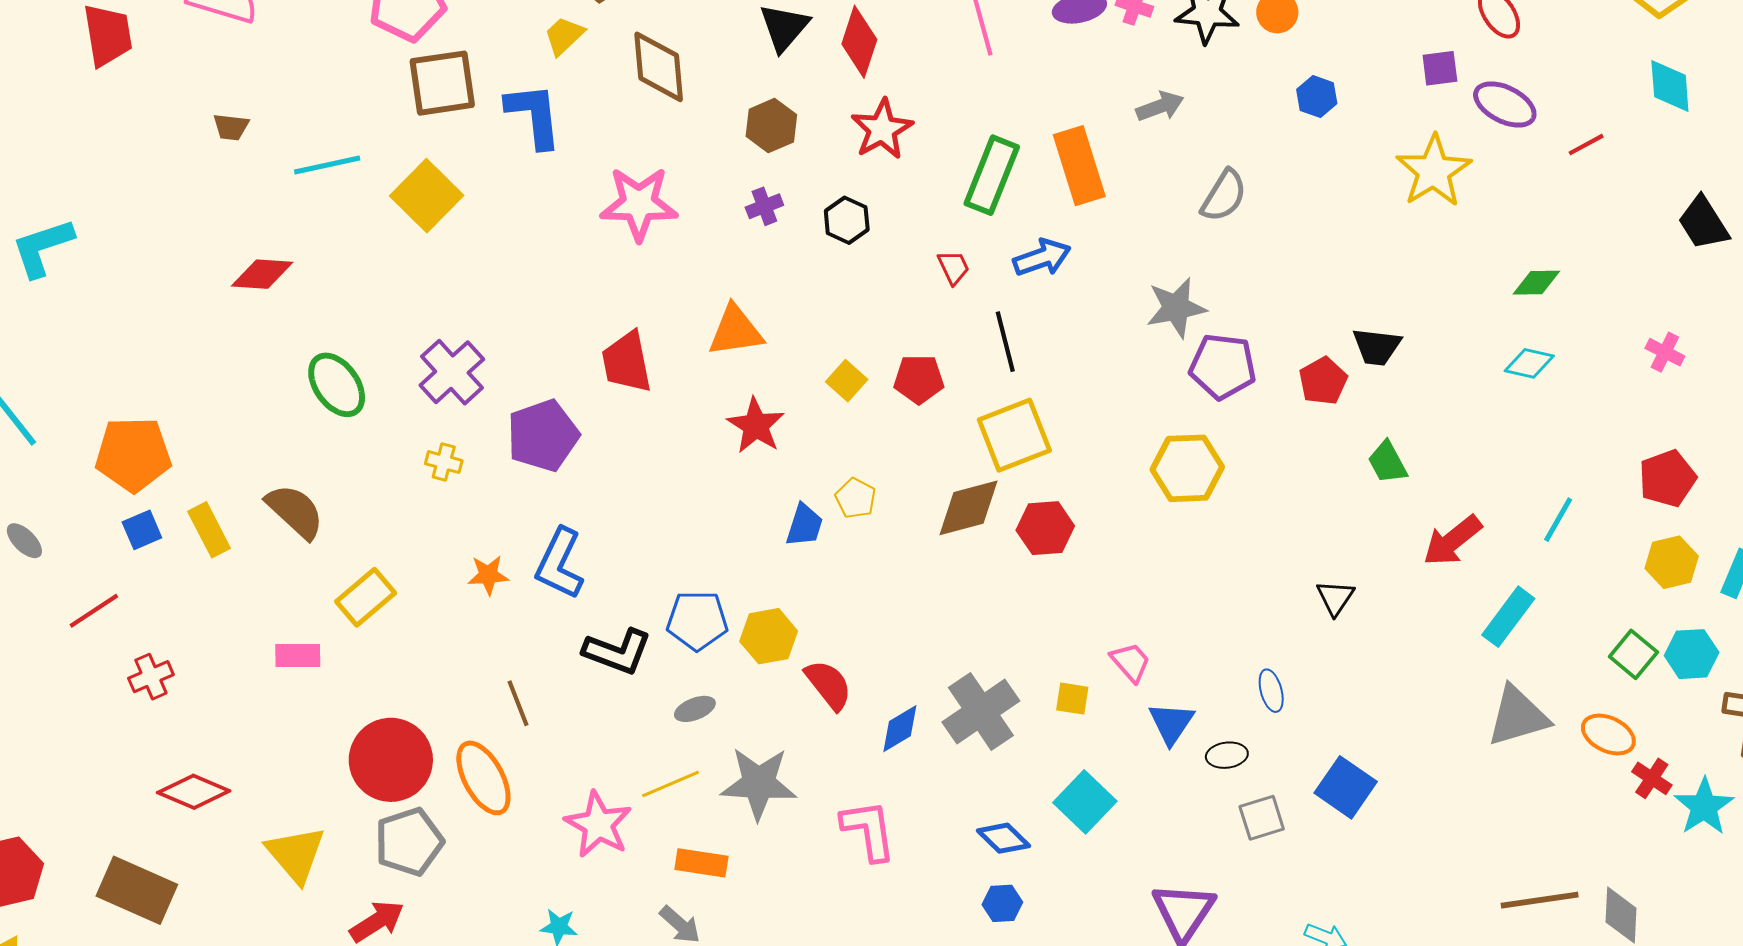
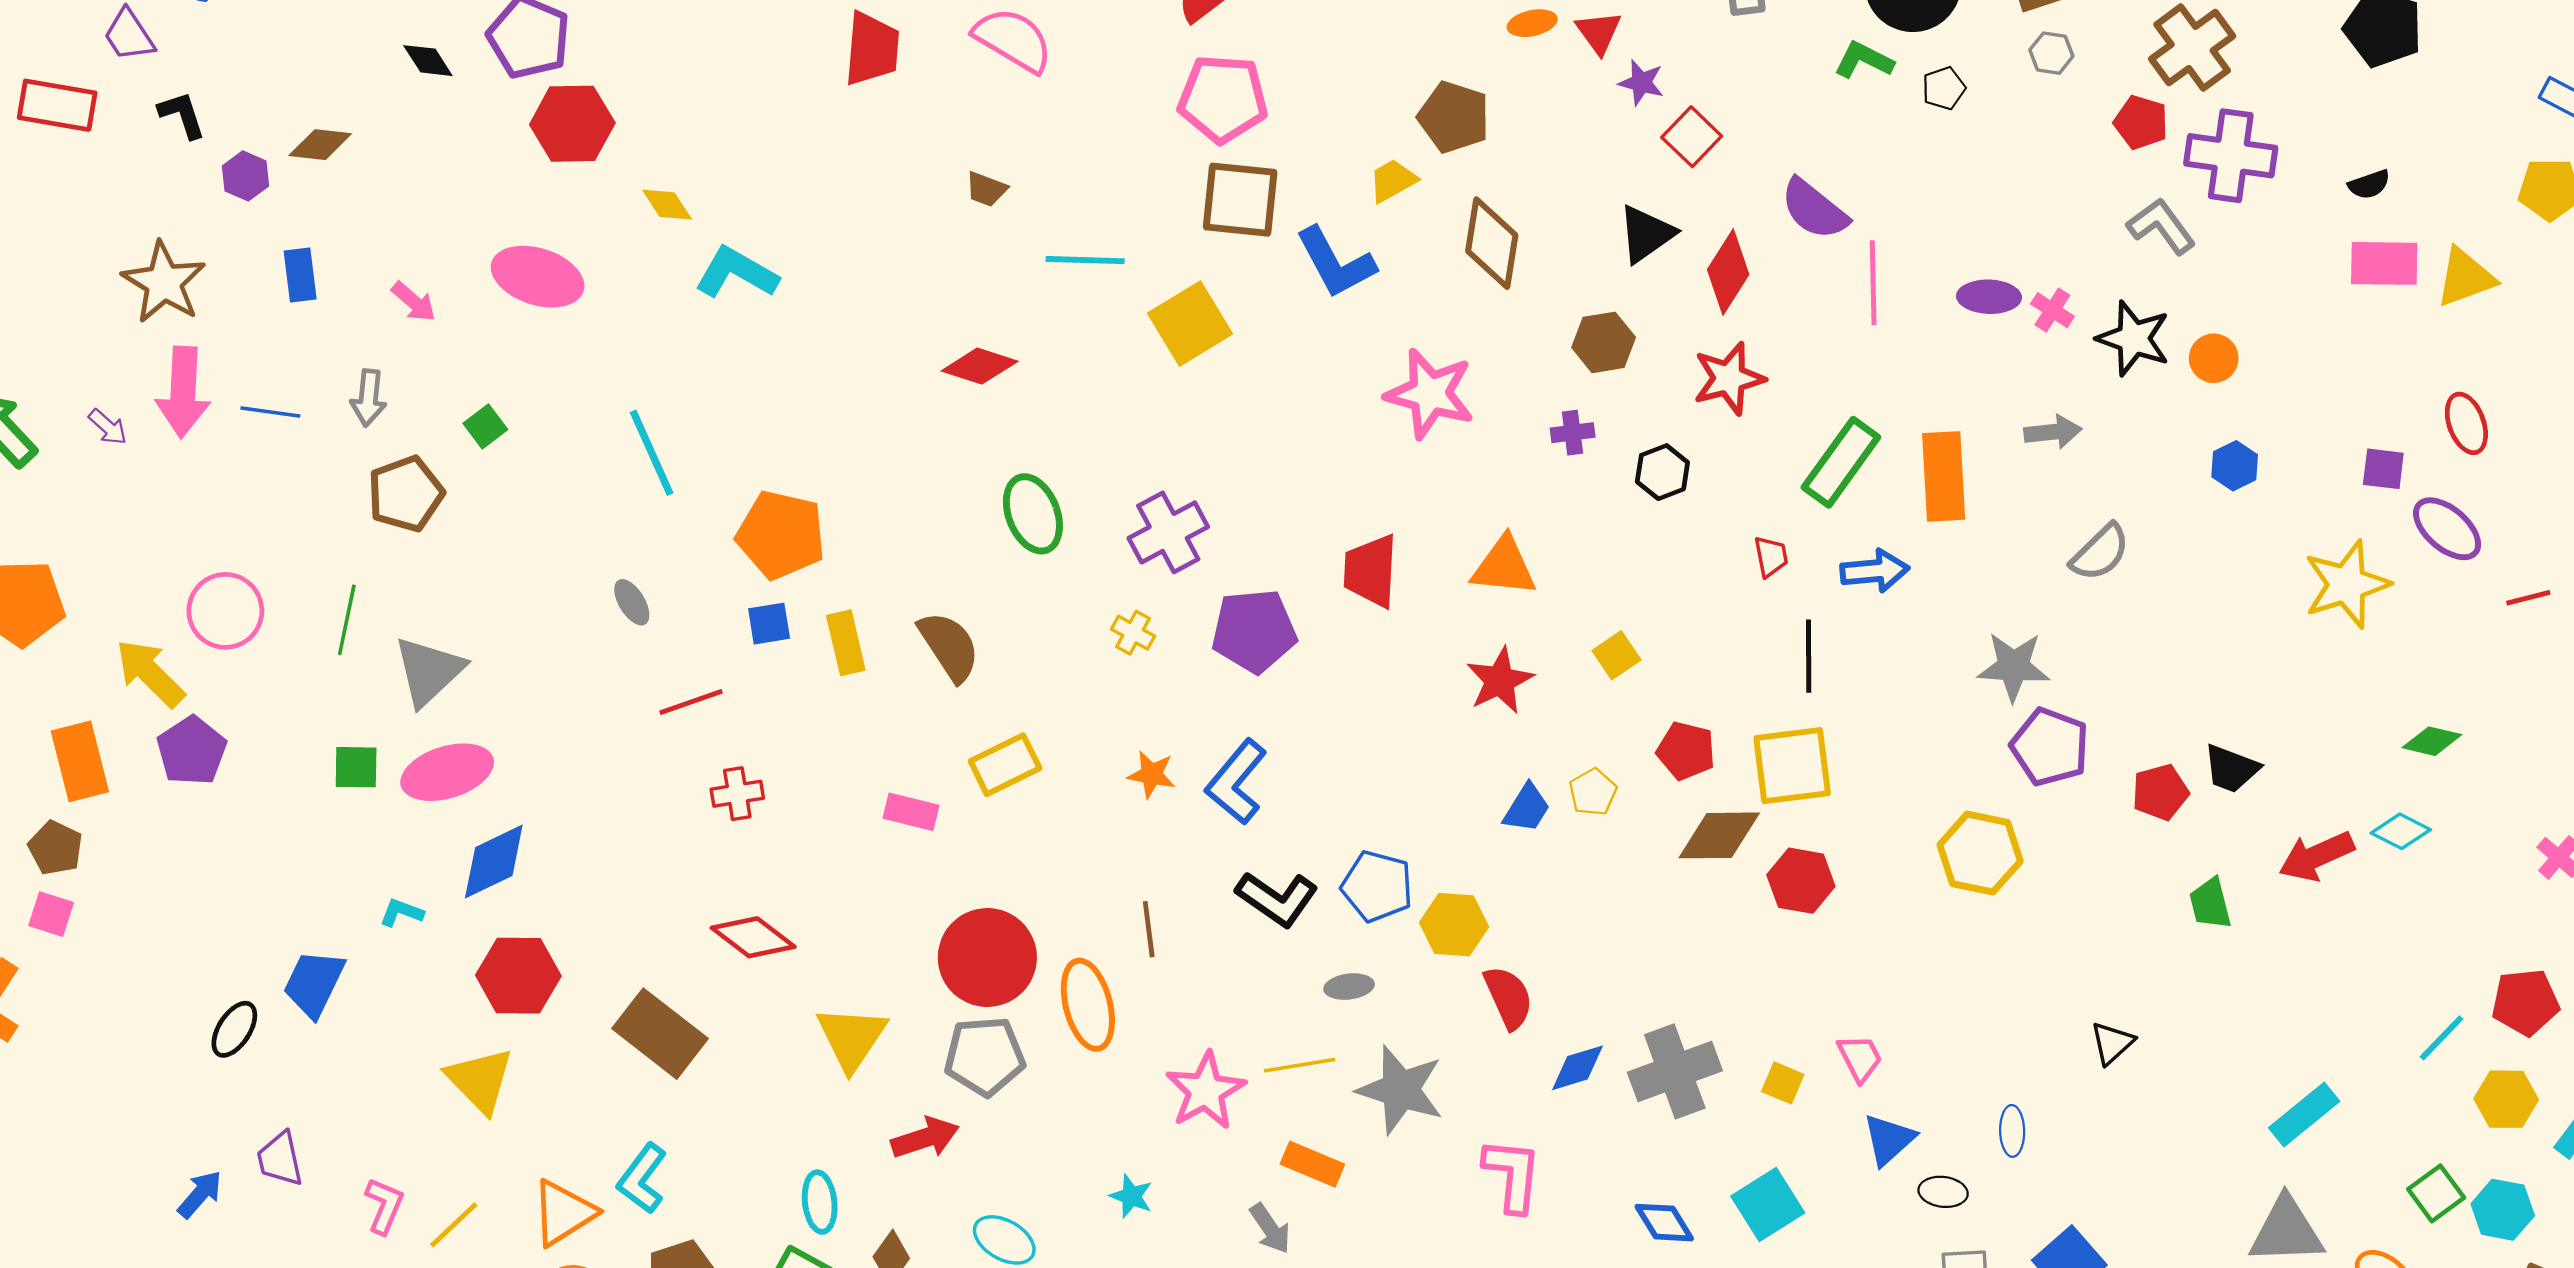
blue L-shape: (534, 115) -> (1335, 263), turned 144
cyan L-shape: (42, 248) -> (737, 273), turned 34
red pentagon: (919, 379) -> (1686, 751), moved
cyan line: (1558, 520) -> (2442, 1038), moved
red arrow: (1452, 541) -> (2316, 856), moved

